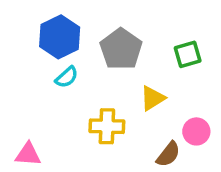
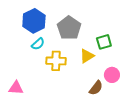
green square: (188, 54) -> (104, 42), moved
yellow cross: (107, 126) -> (56, 61), moved

